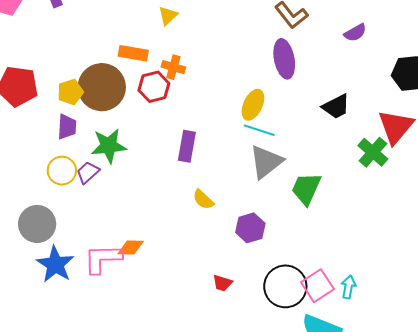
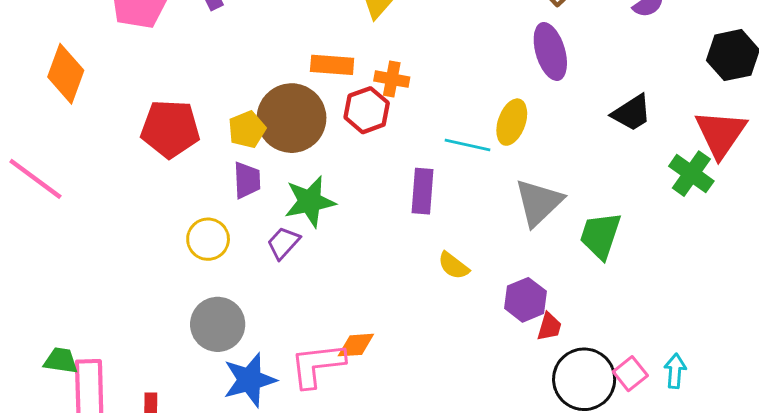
cyan line: (259, 130) -> (468, 145), moved
yellow circle: (62, 171) -> (208, 239), moved
blue star: (55, 264) -> (250, 380), turned 30
red trapezoid: (222, 283) -> (549, 327), moved, turned -85
pink square: (317, 286) -> (630, 374), size x0.7

